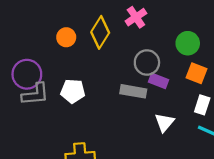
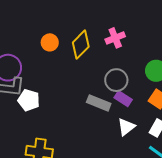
white pentagon: (73, 91) -> (29, 100), moved
white triangle: (164, 122) -> (126, 127), moved

